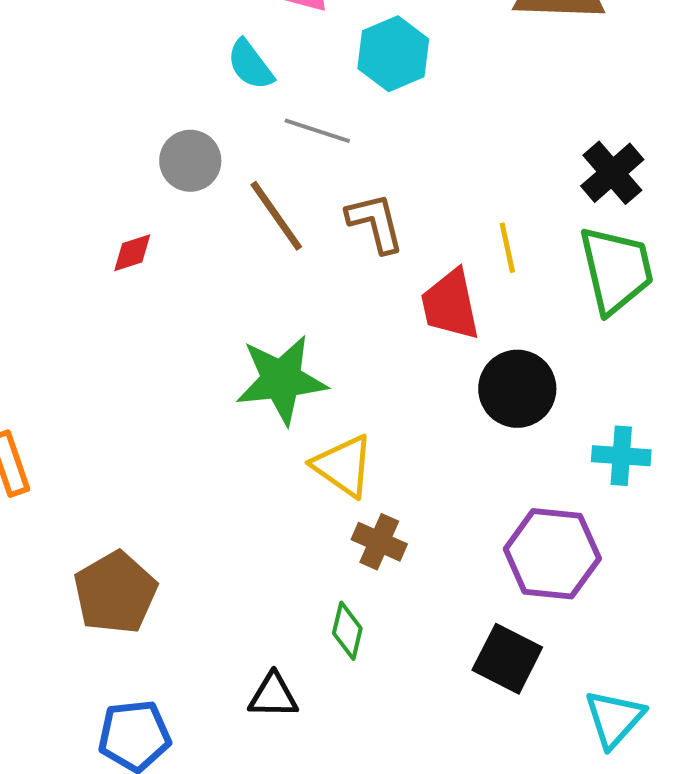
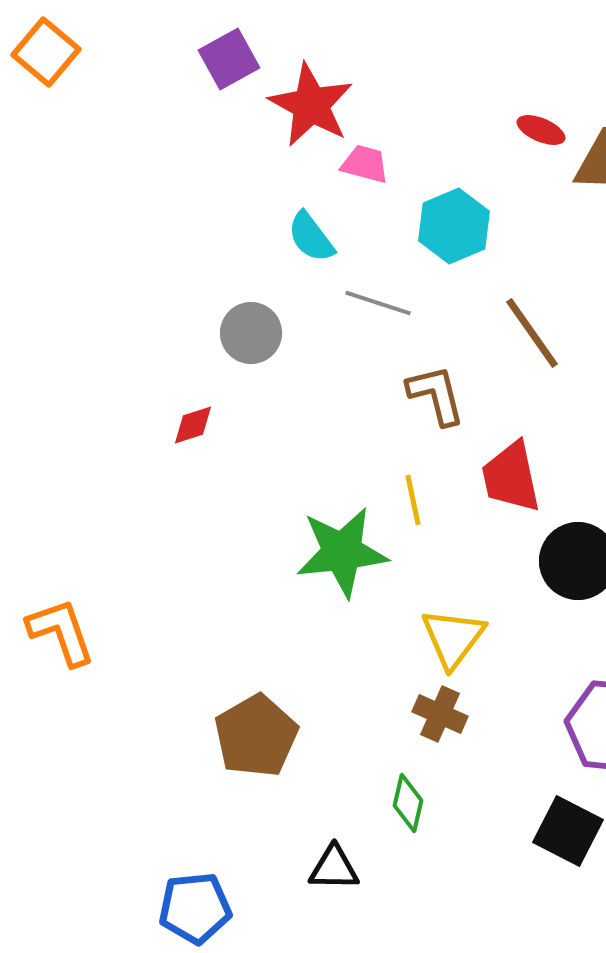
brown line: (276, 216) -> (532, 333), moved
yellow line: (507, 248) -> (413, 500), moved
yellow triangle: (343, 466) -> (453, 638), moved, turned 32
brown pentagon: (115, 593) -> (256, 736), moved

